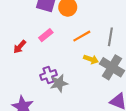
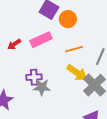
pink rectangle: (46, 35) -> (41, 40), size x1.5
yellow arrow: (91, 59) -> (77, 73), size x1.5

